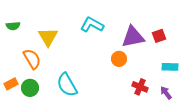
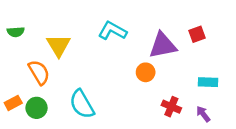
red square: (159, 36) -> (197, 34), moved

